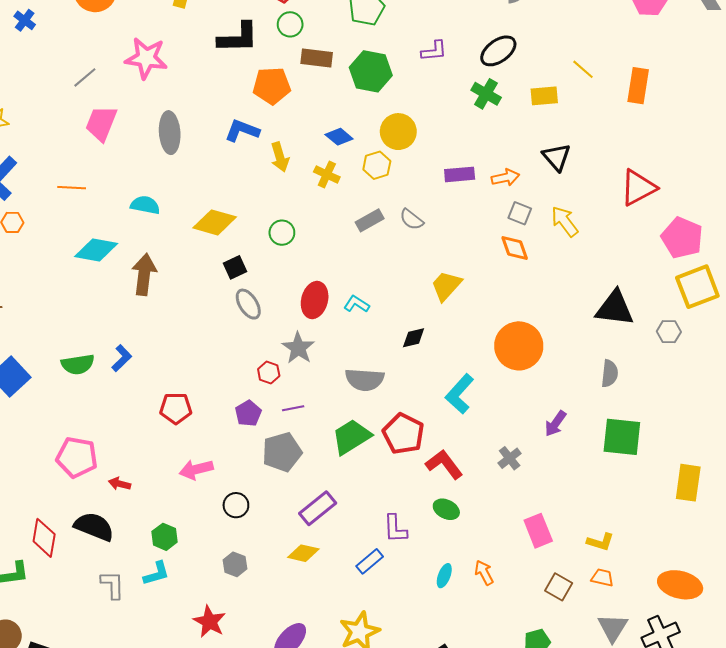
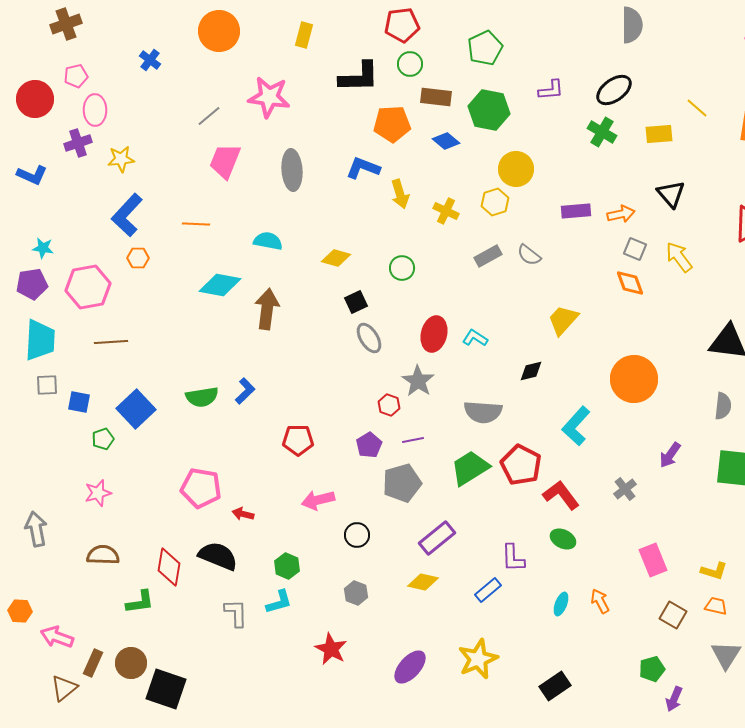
blue diamond: (339, 137) -> (446, 141), moved
yellow diamond: (215, 222) -> (336, 258), size x0.7

